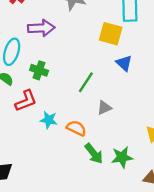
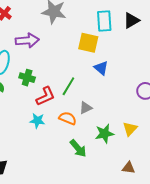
red L-shape: (26, 101) -> (45, 96), moved
orange semicircle: (76, 128) -> (68, 118), moved
green star: (122, 157) -> (104, 134), moved

